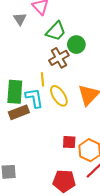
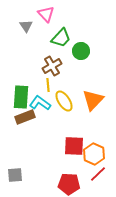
brown cross: (59, 58) -> (52, 66), moved
cyan L-shape: (34, 98) -> (40, 103), turned -45
red square: (69, 142) -> (74, 146), size x1.5

